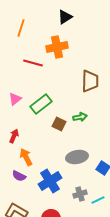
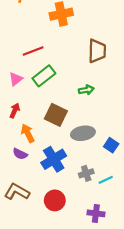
red line: (33, 63) -> (33, 51), moved, turned -36
pink triangle: (15, 99) -> (16, 79), moved
brown square: (59, 124) -> (56, 115), moved, size x1.5

